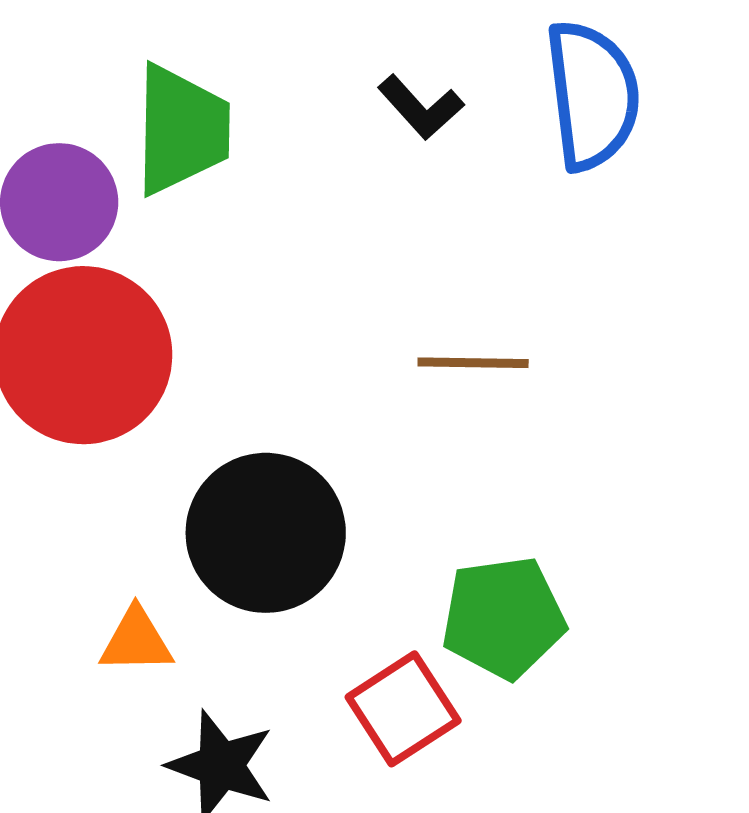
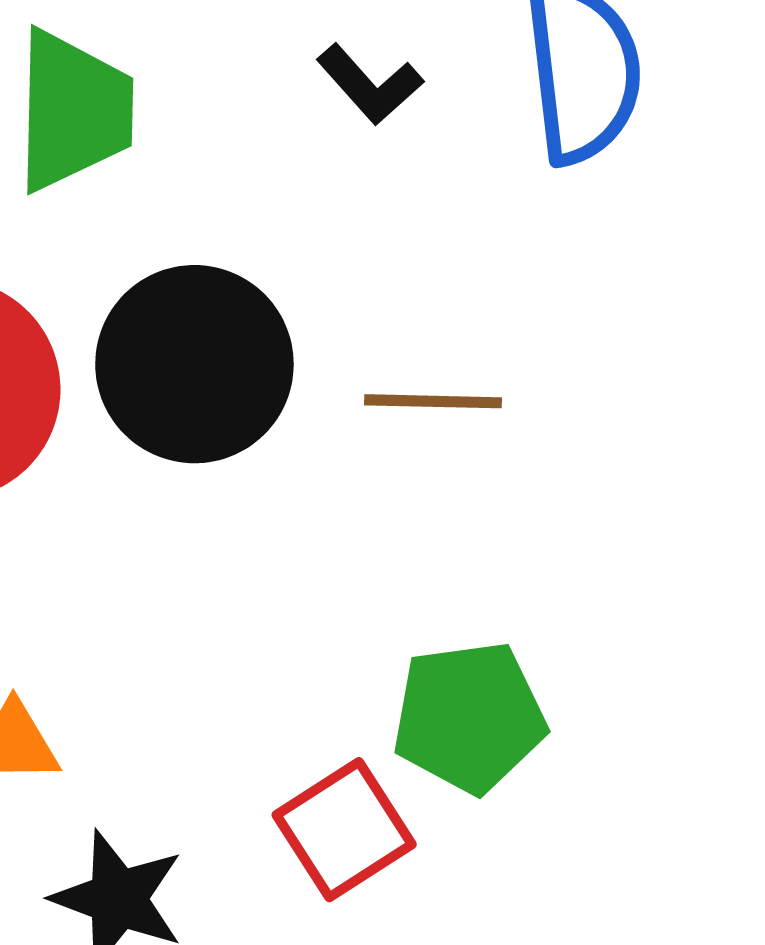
black circle: (266, 533) -> (194, 364), moved

